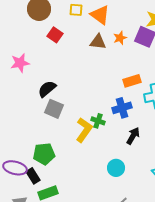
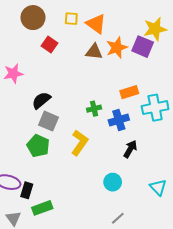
orange star: (120, 38) -> (117, 48), size x1.5
green cross: (98, 121) -> (94, 109), moved, turned -32
green pentagon: (44, 154) -> (38, 146), moved, turned 30
black rectangle: (33, 176) -> (27, 190), turned 49

